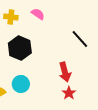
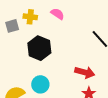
red arrow: (65, 72) -> (85, 72), turned -60

